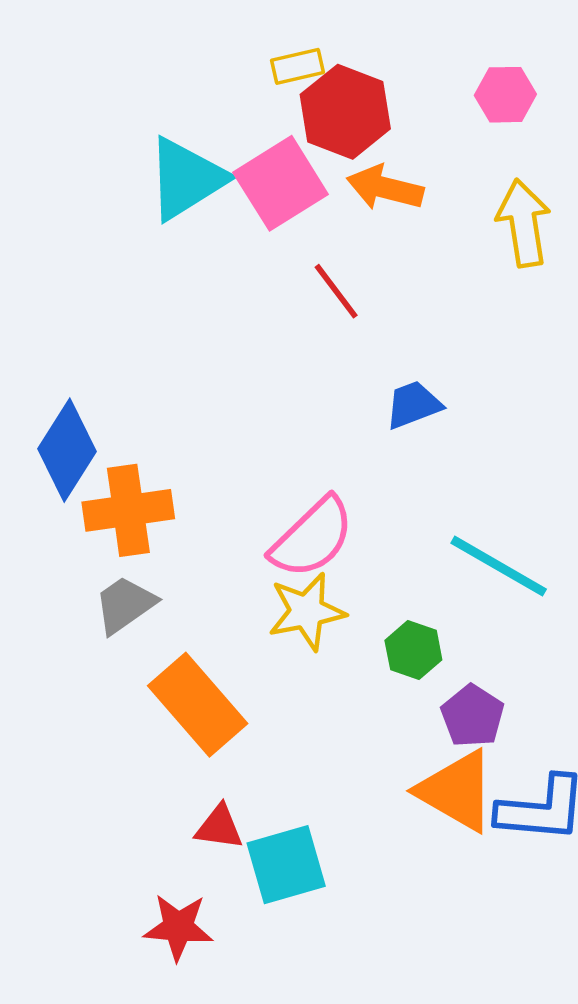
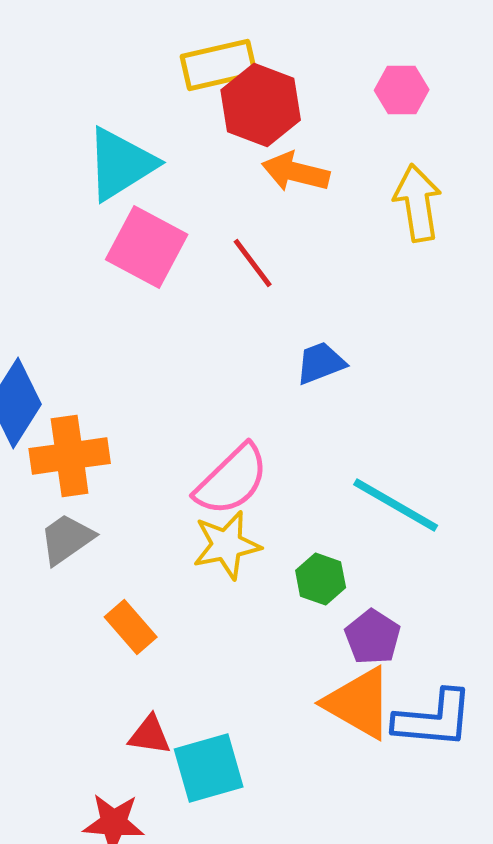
yellow rectangle: (298, 66) -> (219, 65), size x1.6
pink square: (281, 183) -> (147, 247), moved, turned -30
orange rectangle: (198, 705) -> (131, 627), size x0.6

